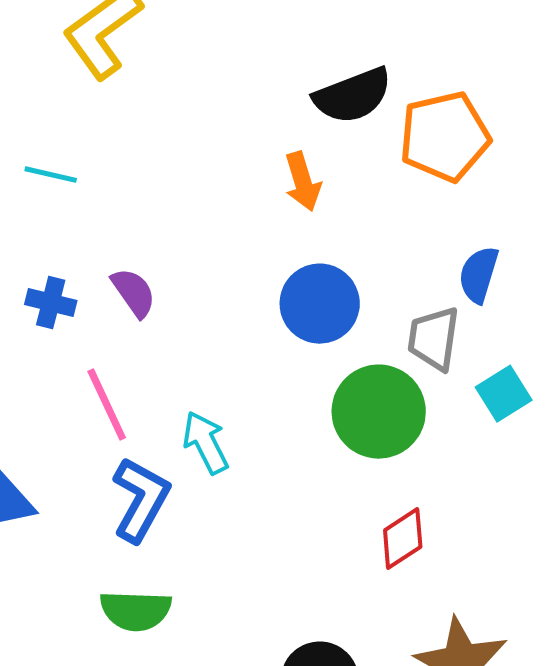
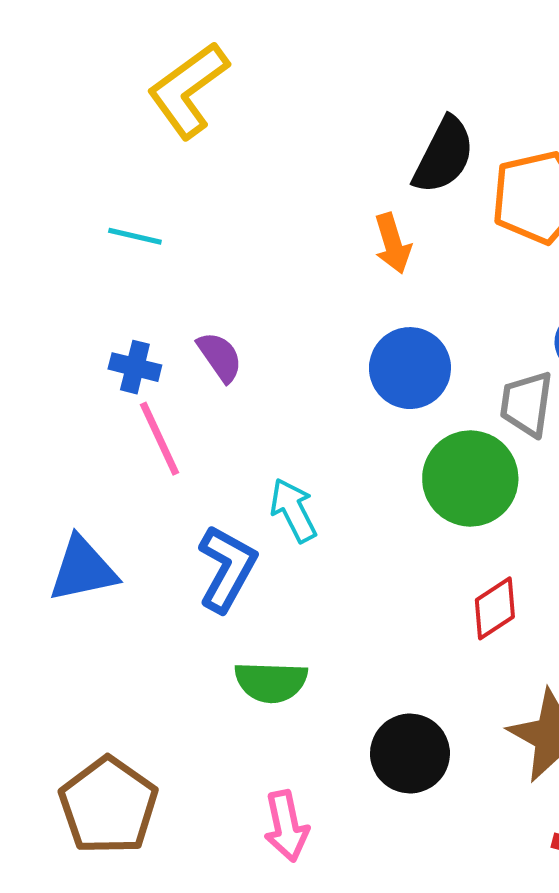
black semicircle: (353, 96) -> (444, 155), turned -42
pink line: (107, 405) -> (159, 439), moved
green semicircle: (136, 611) -> (271, 682), moved

